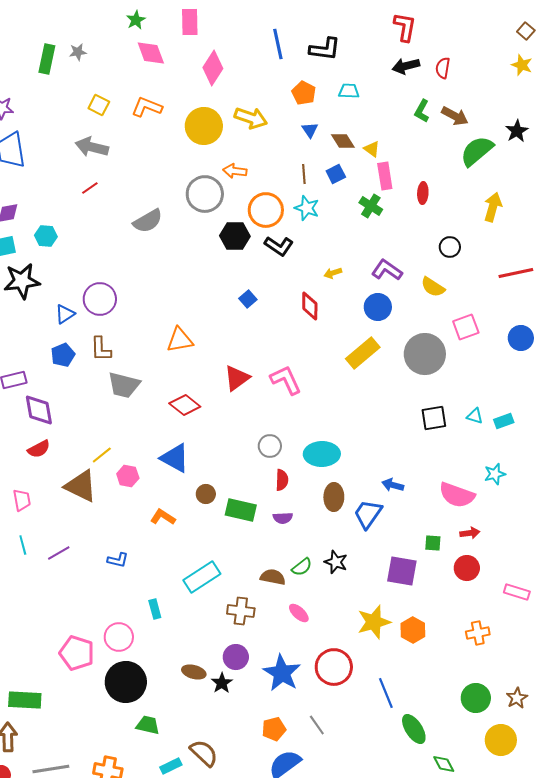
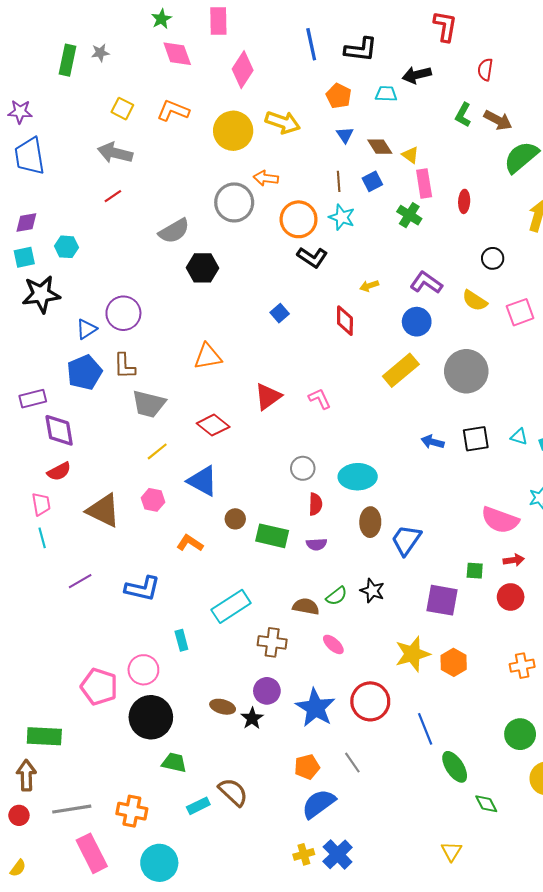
black arrow: (406, 66) -> (417, 75), moved
black hexagon: (235, 236) -> (203, 268), moved
pink square: (466, 327) -> (520, 312), moved
blue pentagon: (63, 355) -> (84, 372), size x1.4
pink L-shape: (286, 380) -> (320, 399), size x0.7
yellow line: (102, 455) -> (157, 451), moved
blue arrow: (393, 485) -> (433, 442), moved
pink trapezoid: (22, 500) -> (41, 504), moved
cyan line: (23, 545) -> (42, 538), moved
blue L-shape: (118, 560) -> (142, 589), size x1.6

